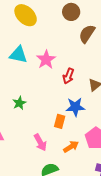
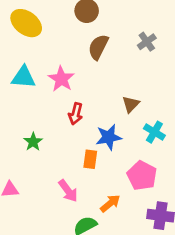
brown semicircle: (87, 34) -> (98, 47), moved
red arrow: (68, 76) -> (76, 114), moved
orange arrow: (71, 147) -> (110, 203), moved

